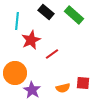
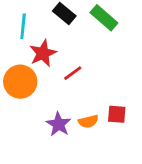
orange circle: (15, 73) -> (20, 82), moved
purple star: (32, 90) -> (59, 124), moved

